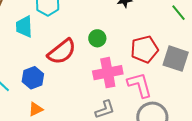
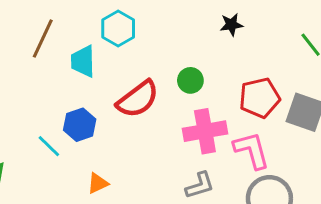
blue hexagon: (33, 78) -> (80, 125), moved

